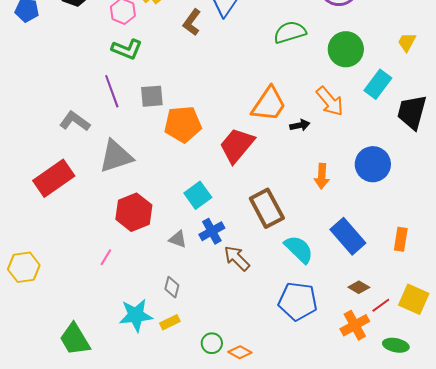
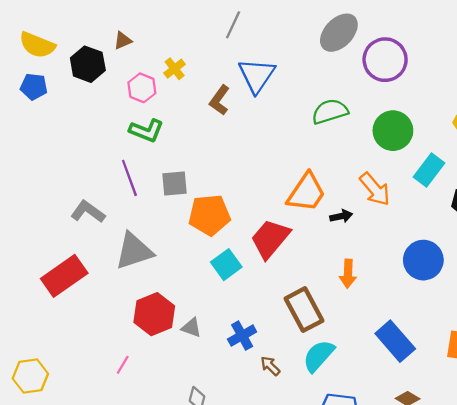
orange arrow: (322, 176) -> (348, 274), moved
cyan square: (198, 195) -> (226, 265), moved
gray triangle: (178, 239) -> (191, 328), moved
cyan semicircle: (299, 249) -> (319, 356), moved, turned -92
brown arrow: (237, 258) -> (270, 366), size x0.7

